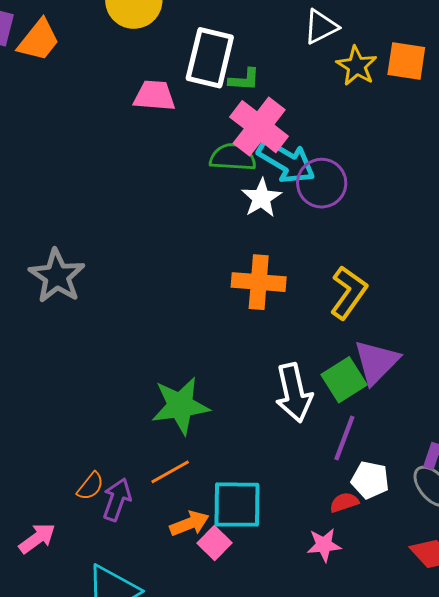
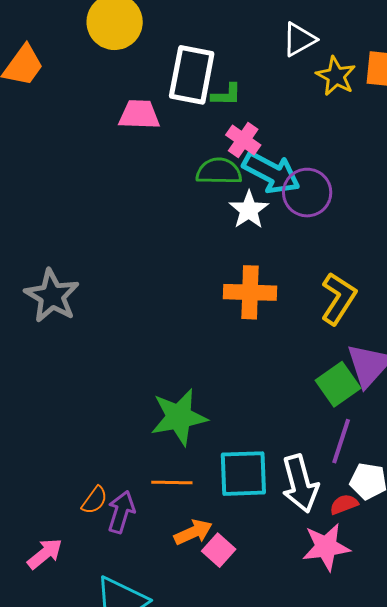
pink cross: (259, 127) -> (243, 140), size x0.6
white arrow: (294, 393) -> (300, 484), moved
orange line: (170, 472) -> (172, 482), turned 33
cyan square: (237, 505) -> (243, 474), moved
pink star: (324, 545) -> (326, 547), size x1.4

